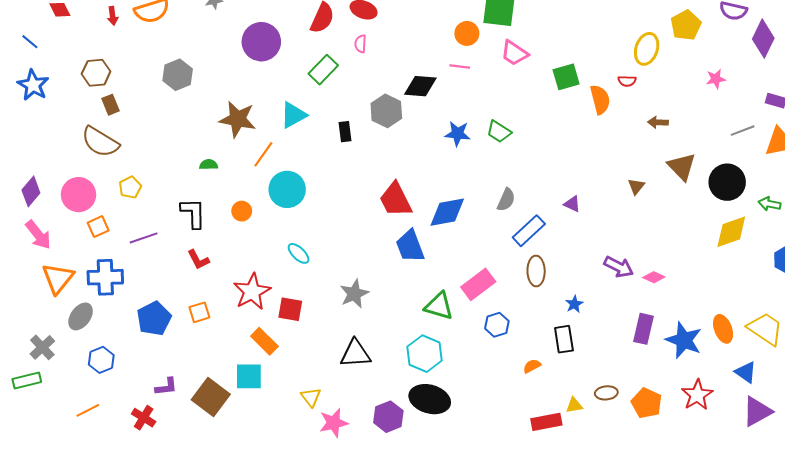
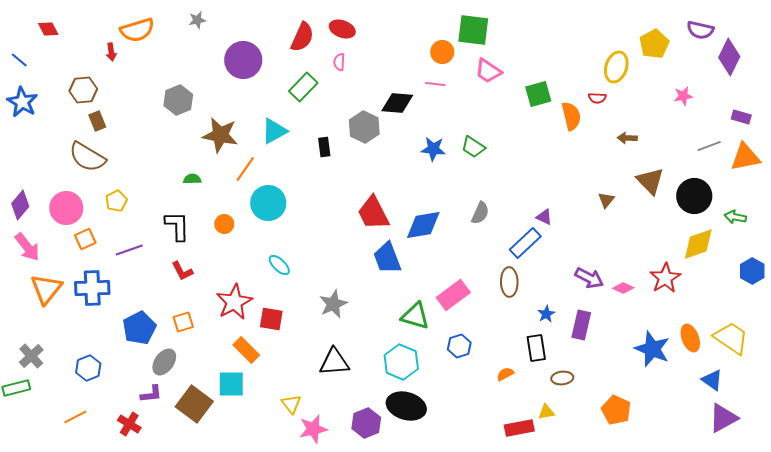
red arrow: (113, 16) -> (111, 52), moved
gray hexagon: (178, 75) -> (178, 100), moved
blue rectangle: (529, 231) -> (525, 243), moved
gray ellipse: (81, 316) -> (164, 362), moved
blue hexagon: (497, 325) -> (459, 346), moved
purple rectangle: (643, 329) -> (581, 325), moved
brown ellipse: (606, 393) -> (562, 378), moved
red star: (697, 395) -> (665, 278), moved

